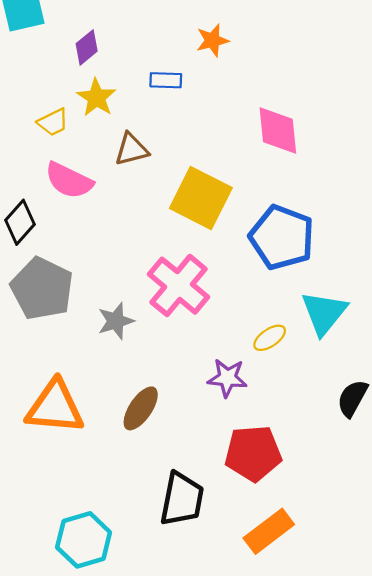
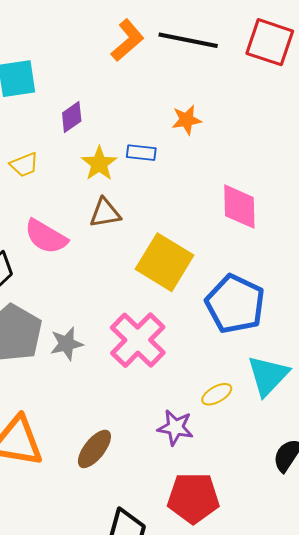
yellow star: (96, 98) -> (99, 164), moved
yellow trapezoid: (53, 122) -> (24, 165), moved
gray star: (116, 321) -> (67, 344), moved

